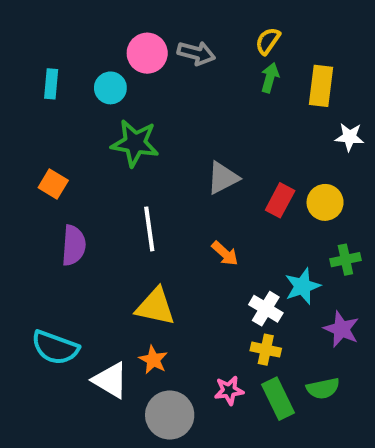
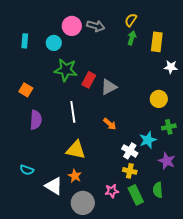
red rectangle: (280, 200) -> (89, 80), moved
cyan semicircle: (55, 348) -> (27, 170), size x0.6
green semicircle: (323, 388) -> (158, 190), turned 98

